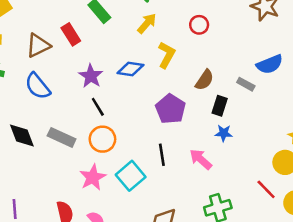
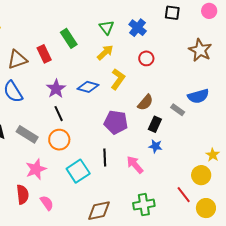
purple pentagon: (171, 109) -> (116, 122), turned -30
pink star: (93, 177) -> (36, 169), moved

